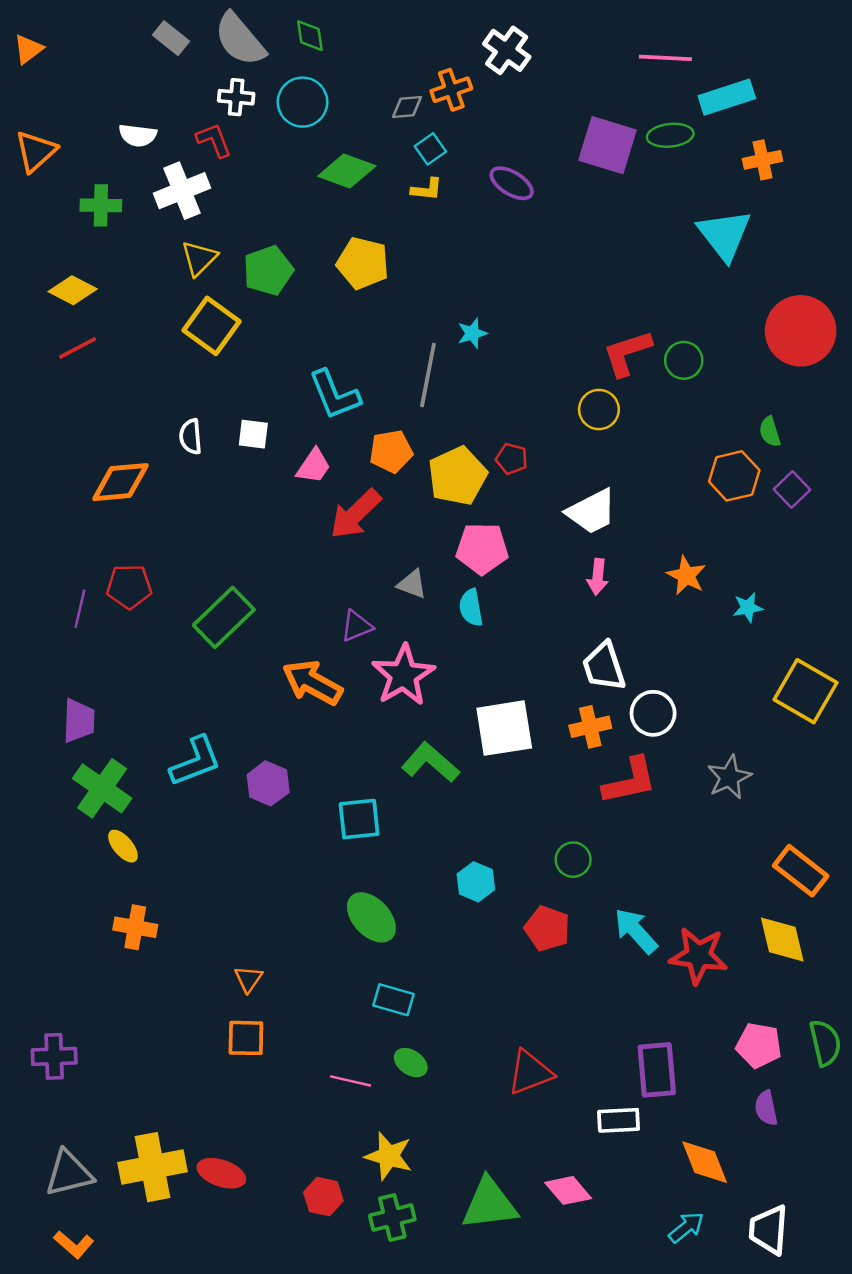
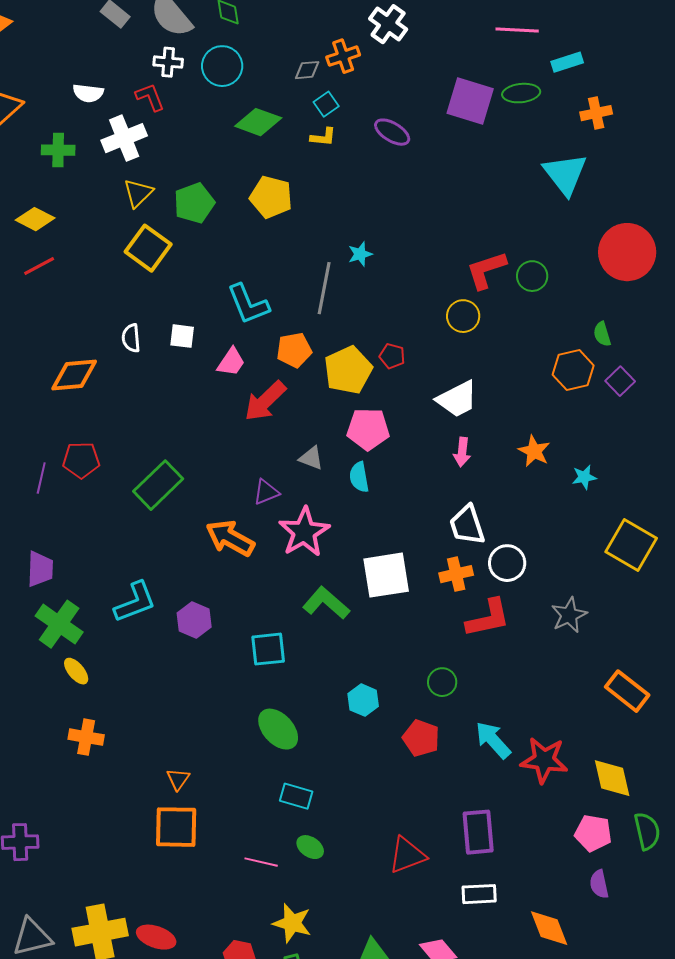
cyan rectangle: (727, 97) -> (567, 62), size x0.7
yellow diamond: (782, 940) -> (612, 778), moved
orange square: (246, 1038) -> (176, 827), size x1.4
purple rectangle: (657, 1070) -> (478, 832), moved

